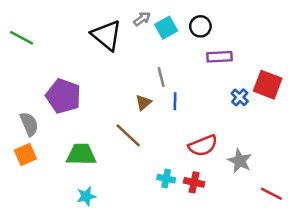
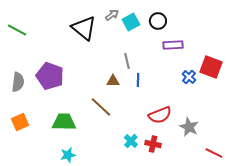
brown triangle: (143, 102) -> (113, 81), turned 40
gray semicircle: (29, 124) -> (18, 82), moved, turned 30
cyan cross: (166, 179) -> (131, 141), turned 32

